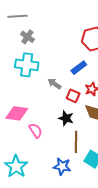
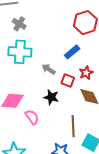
black star: (66, 118) -> (51, 97), moved

